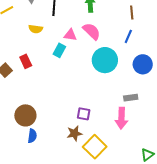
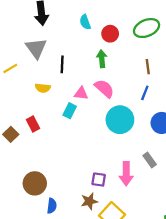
gray rectangle: (131, 98) -> (150, 160), turned 64
pink arrow: (121, 118) -> (126, 174), moved
blue semicircle: (32, 136) -> (52, 206), moved

